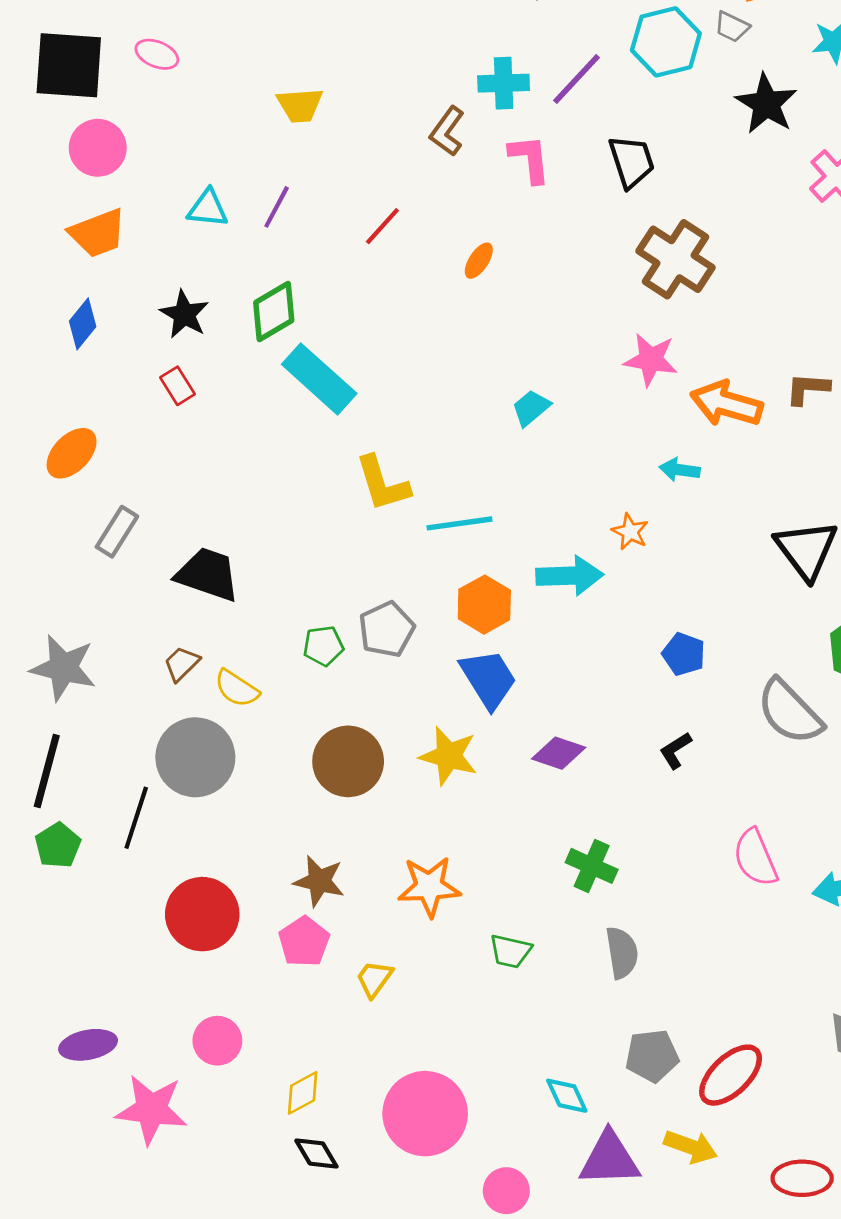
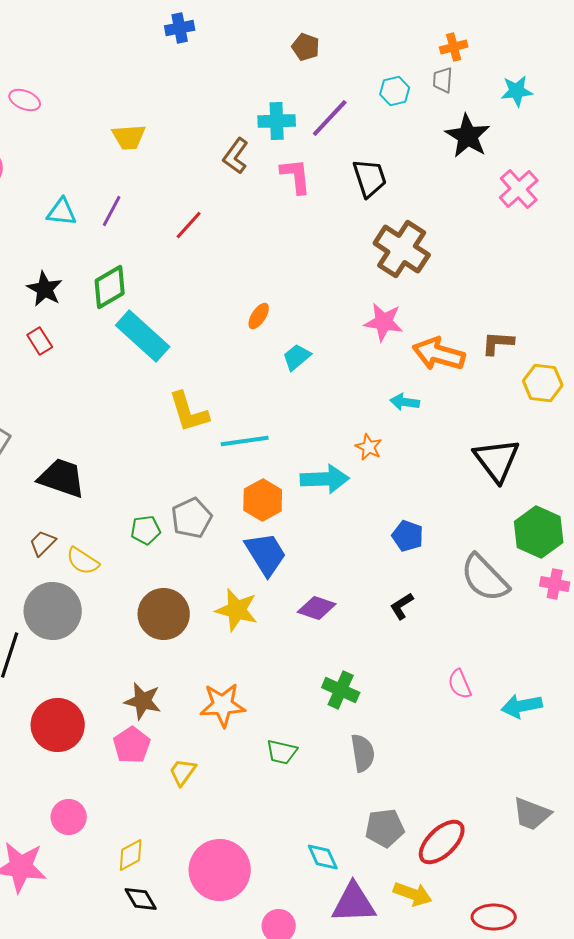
gray trapezoid: (732, 27) -> (443, 80), turned 68
cyan hexagon: (666, 42) -> (395, 91), size x0.6
orange ellipse: (479, 261) -> (259, 316), moved
pink semicircle: (755, 858) -> (460, 684), size x0.7

